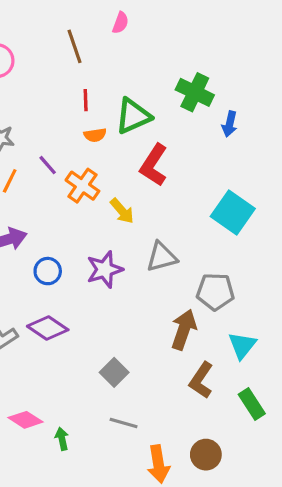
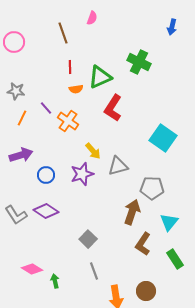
blue arrow: (230, 124) -> (172, 27), moved
yellow arrow: (122, 211) -> (93, 151), moved
gray line: (124, 423) -> (94, 271), turned 54

